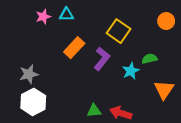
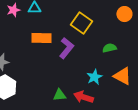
orange rectangle: (74, 48) -> (41, 38), turned 48
cyan star: (131, 71) -> (94, 77), moved
orange triangle: (164, 90) -> (122, 76), turned -36

